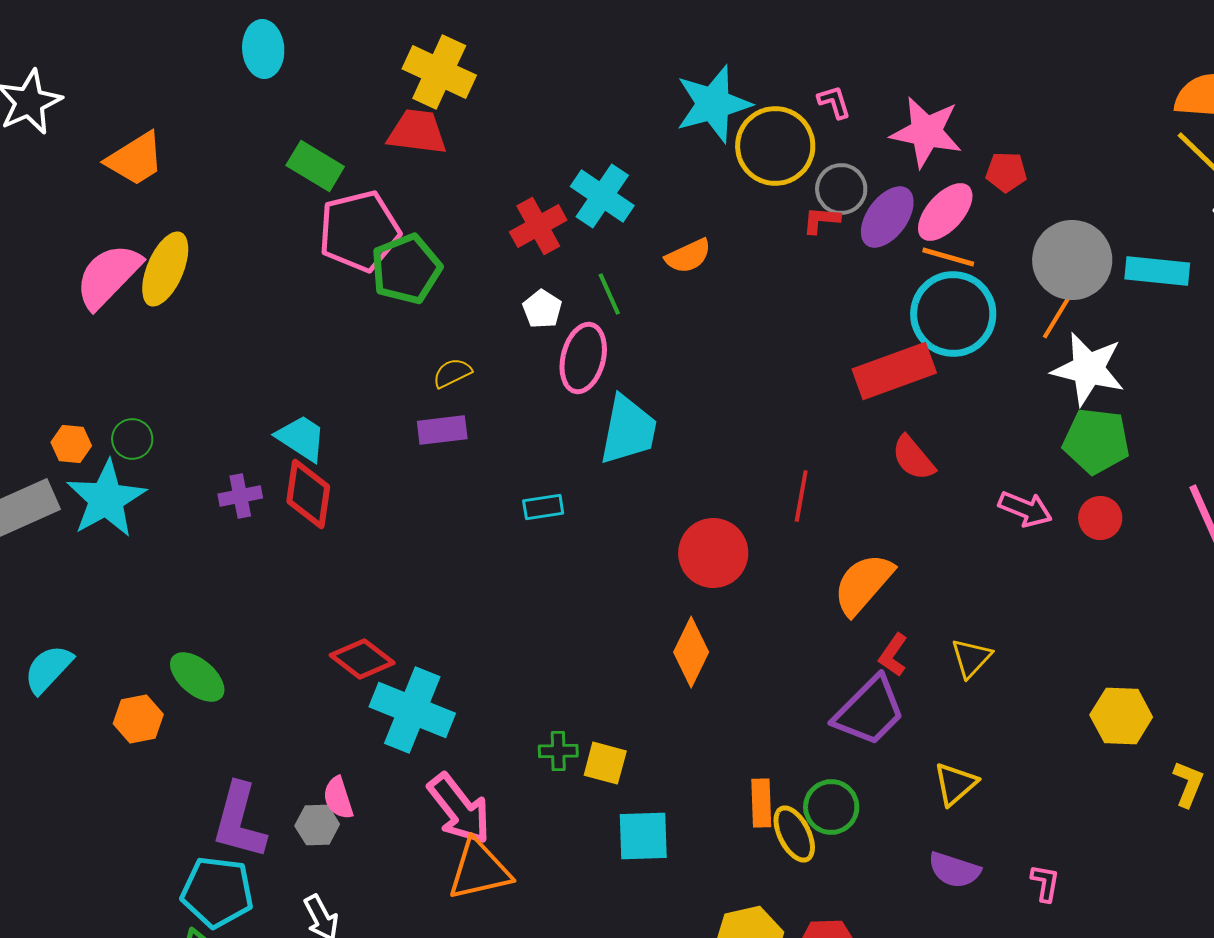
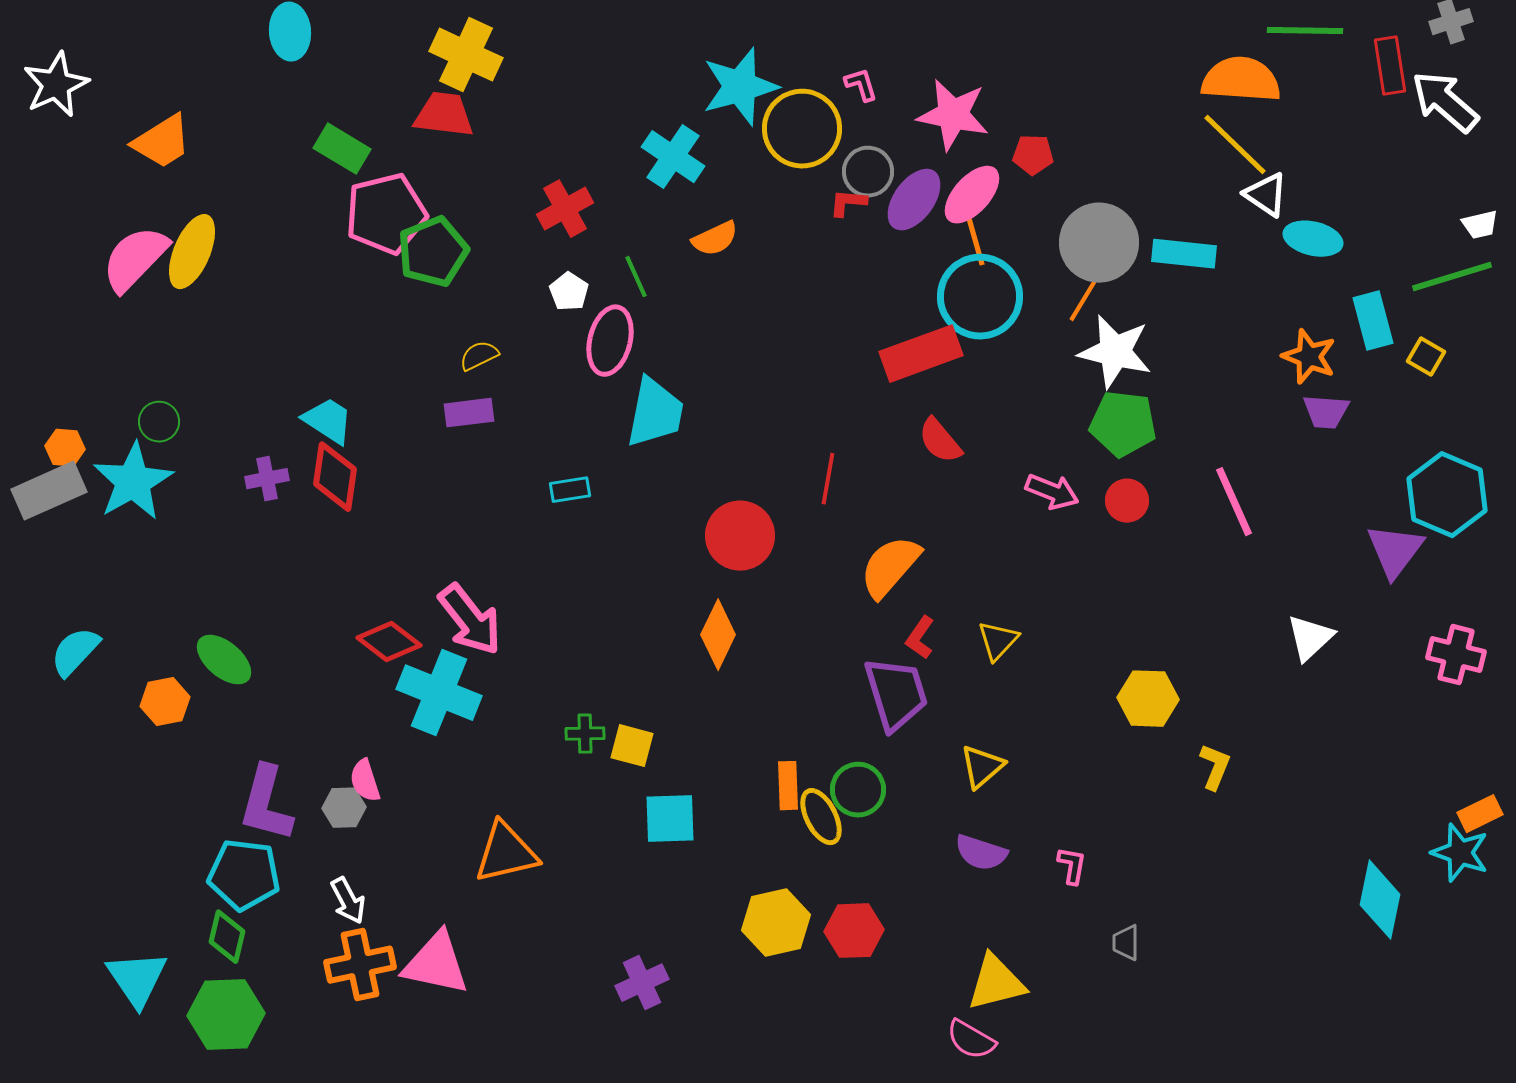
cyan cross: (602, 196) -> (673, 157), moved
orange line: (948, 257) -> (975, 240), turned 58
orange hexagon: (71, 444) -> (65, 448), moved
purple trapezoid: (869, 711) -> (896, 694), turned -62
pink arrow: (459, 809) -> (470, 620), moved

